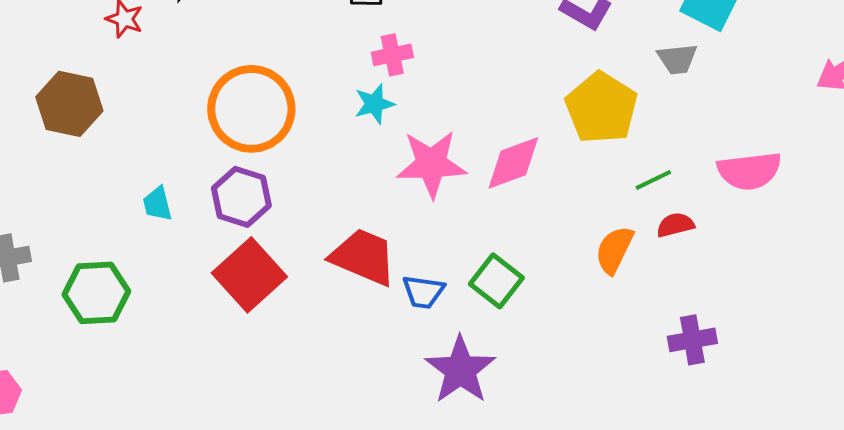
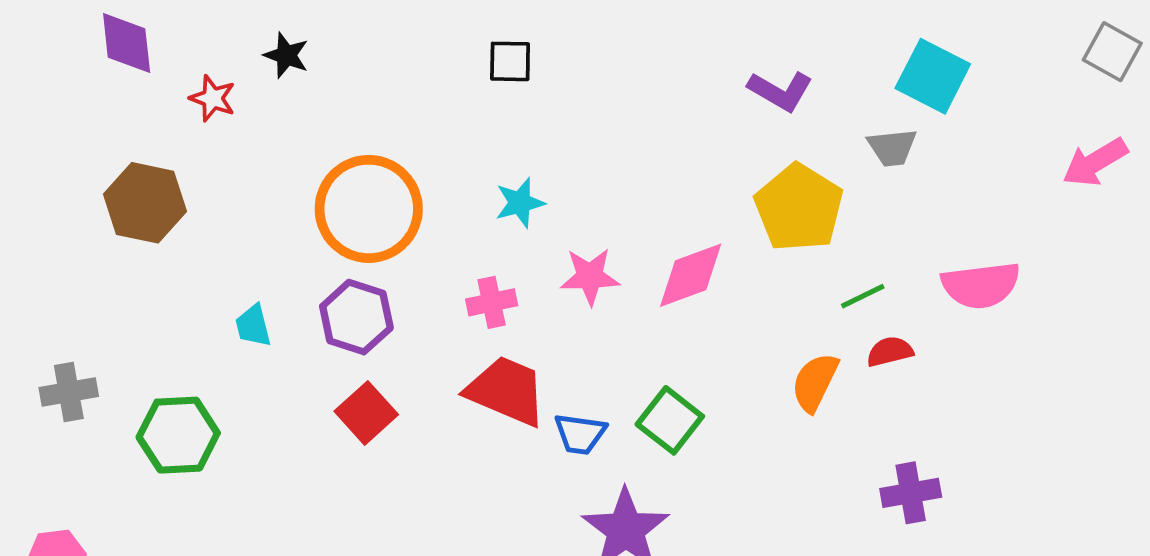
pink cross: (392, 55) -> (492, 302), moved
pink star: (431, 164) -> (590, 277), size x0.7
red square: (249, 275) -> (366, 413), size x0.7

